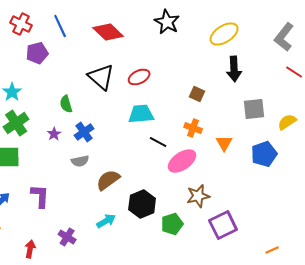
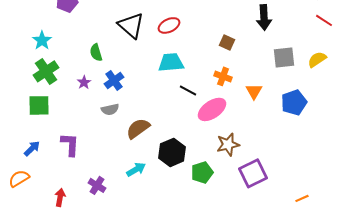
yellow semicircle: (287, 122) -> (317, 59), moved

